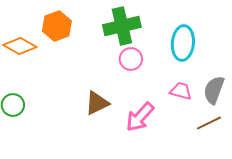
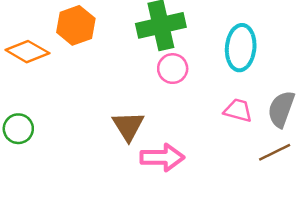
brown triangle: (97, 103) -> (128, 126), turned -36
pink arrow: (140, 117) -> (162, 157), moved, turned -132

